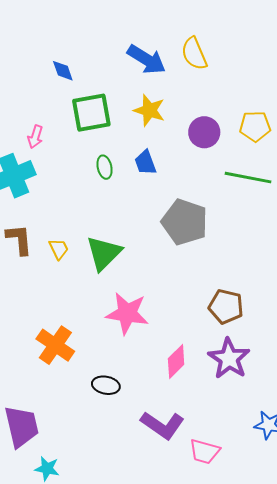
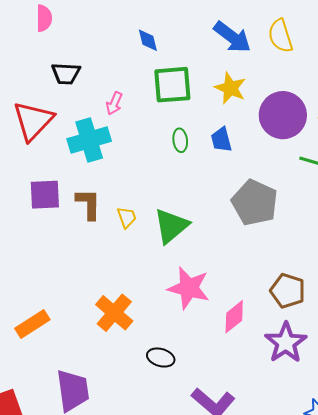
purple circle: (204, 132) -> (283, 115), size x1.5
pink diamond: (176, 362) -> (234, 317), moved

